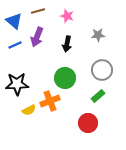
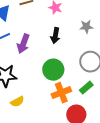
purple arrow: (37, 37) -> (23, 44), moved
orange cross: (50, 101) -> (61, 93), moved

